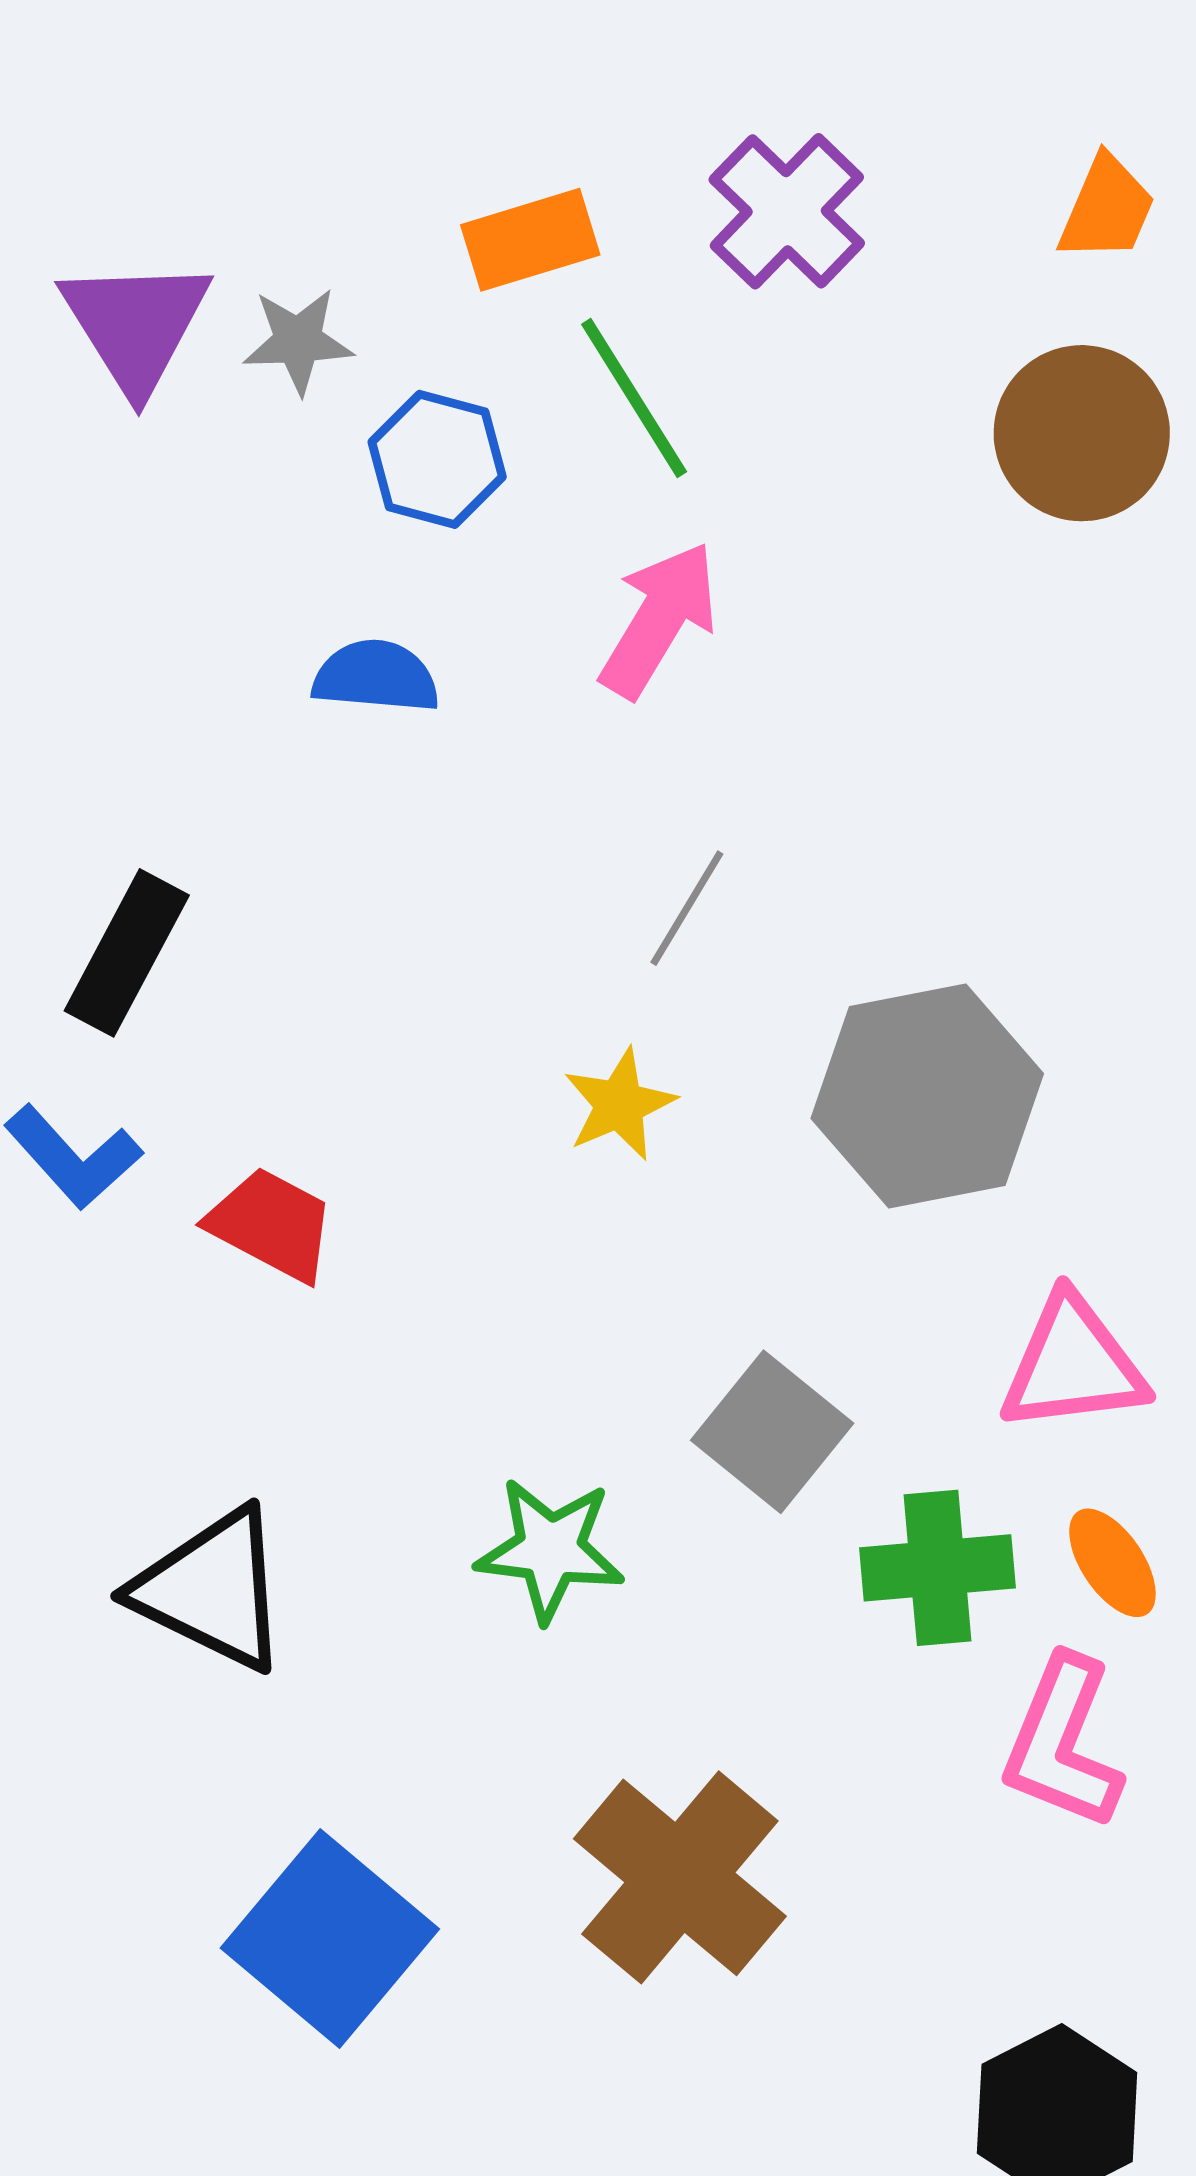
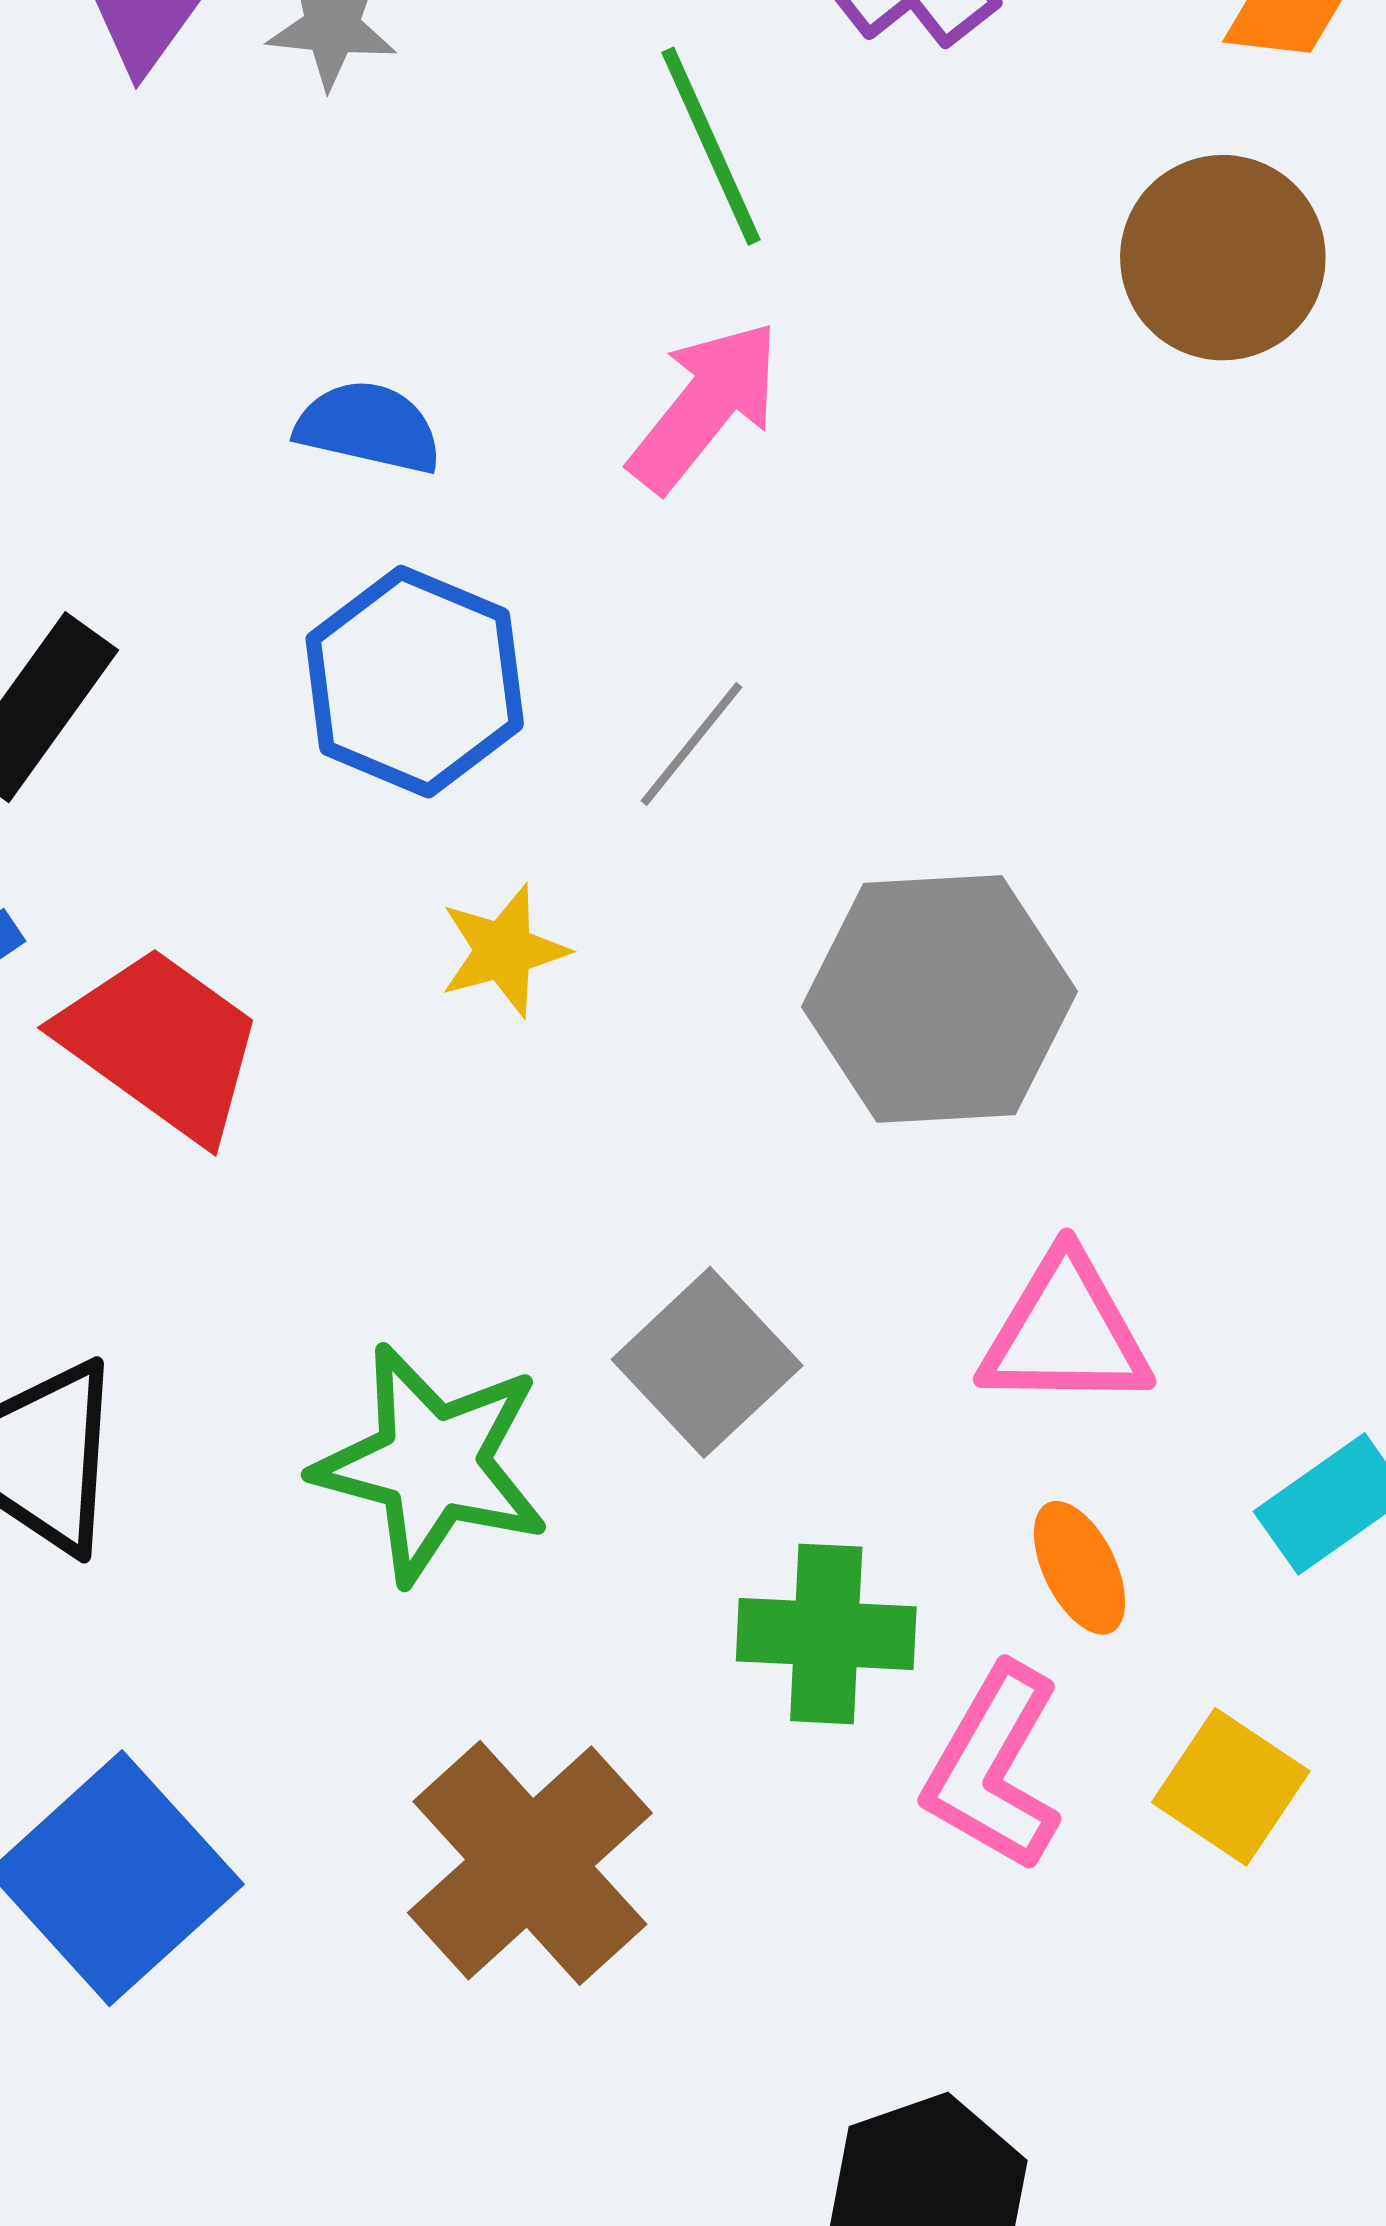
blue hexagon: (437, 459) -> (415, 682), moved, size x1.4
yellow star: (619, 1104) -> (504, 951), moved
red trapezoid: (271, 1224) -> (161, 1044), size x1.4
green star: (550, 1550) -> (432, 1464), size x1.4
green cross: (938, 1568) -> (826, 1634), moved

